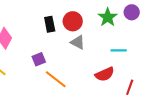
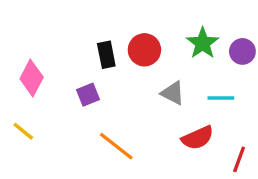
purple circle: (132, 12) -> (242, 51), moved
gray triangle: (78, 42) -> (173, 93), moved
purple square: (39, 59) -> (88, 95), moved

